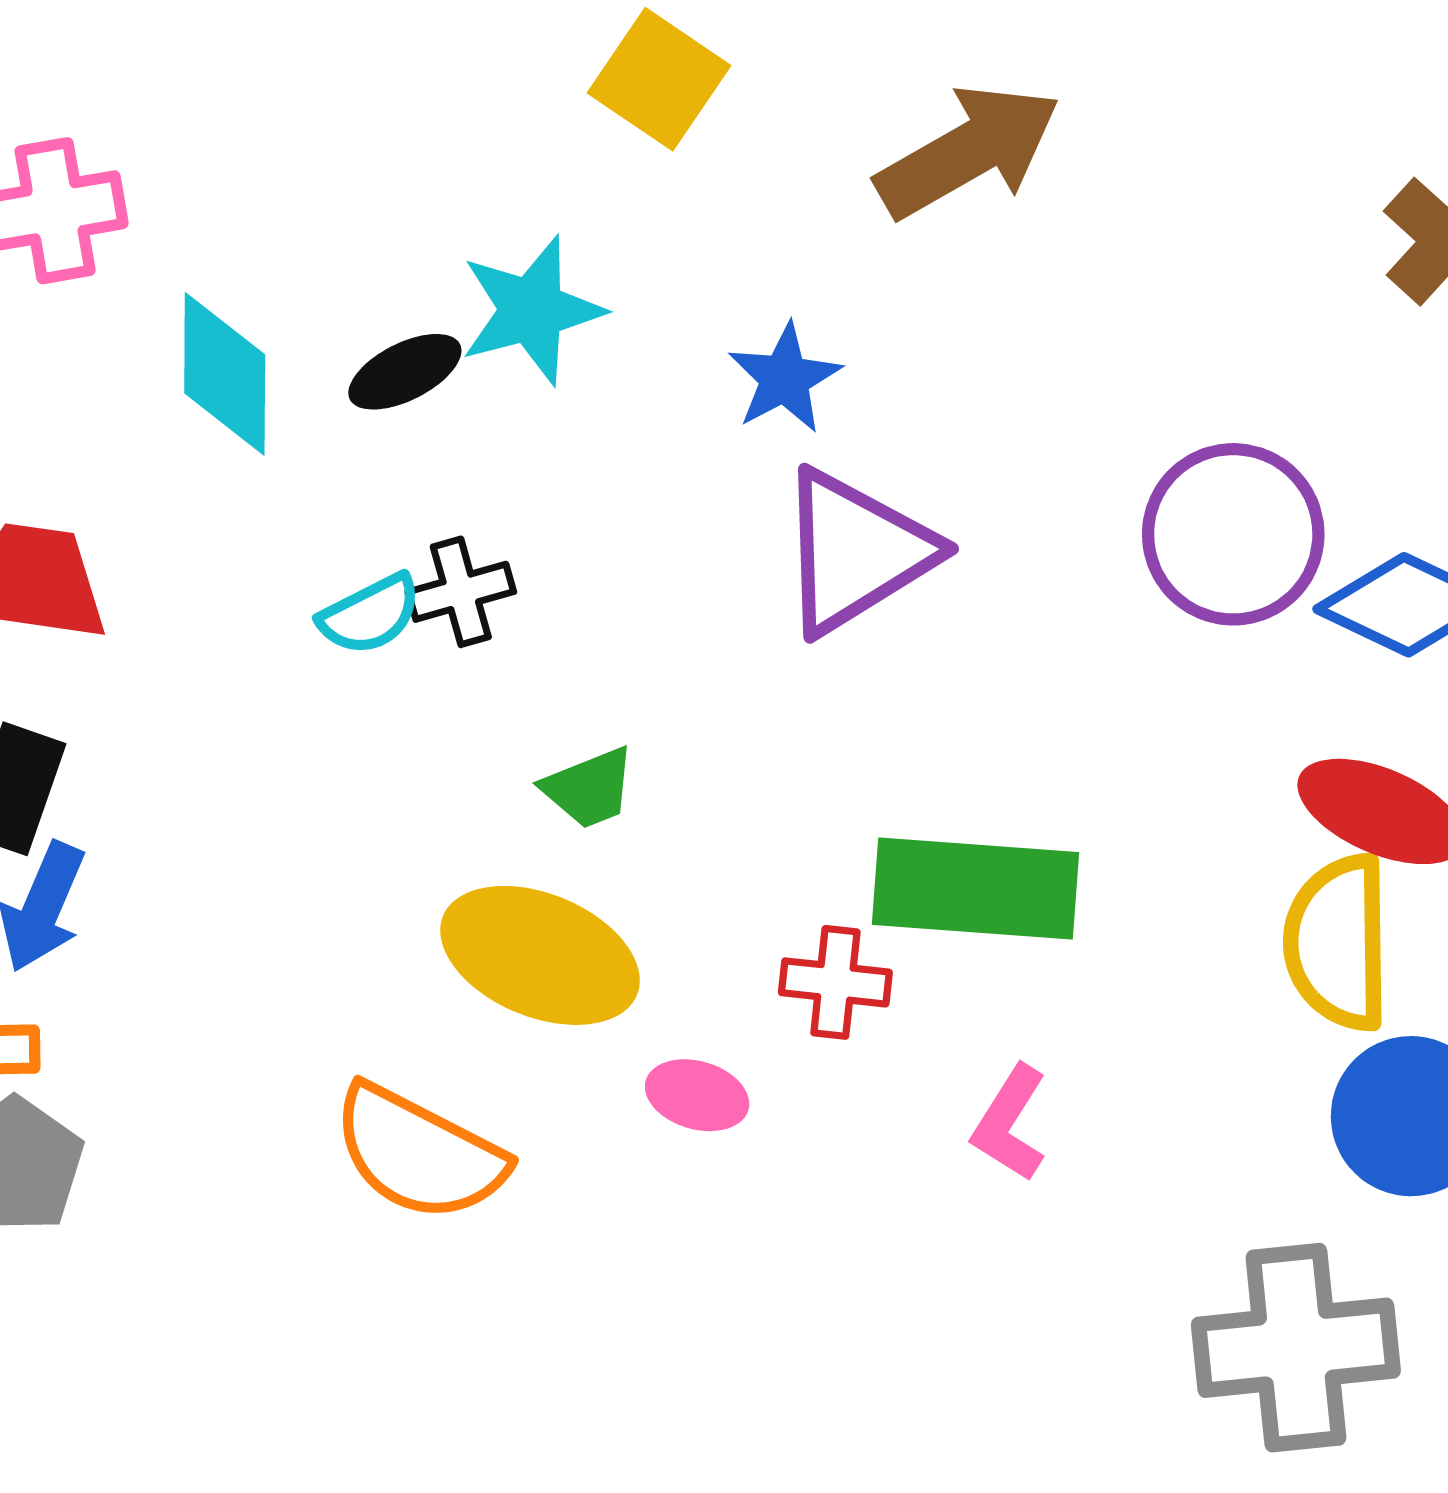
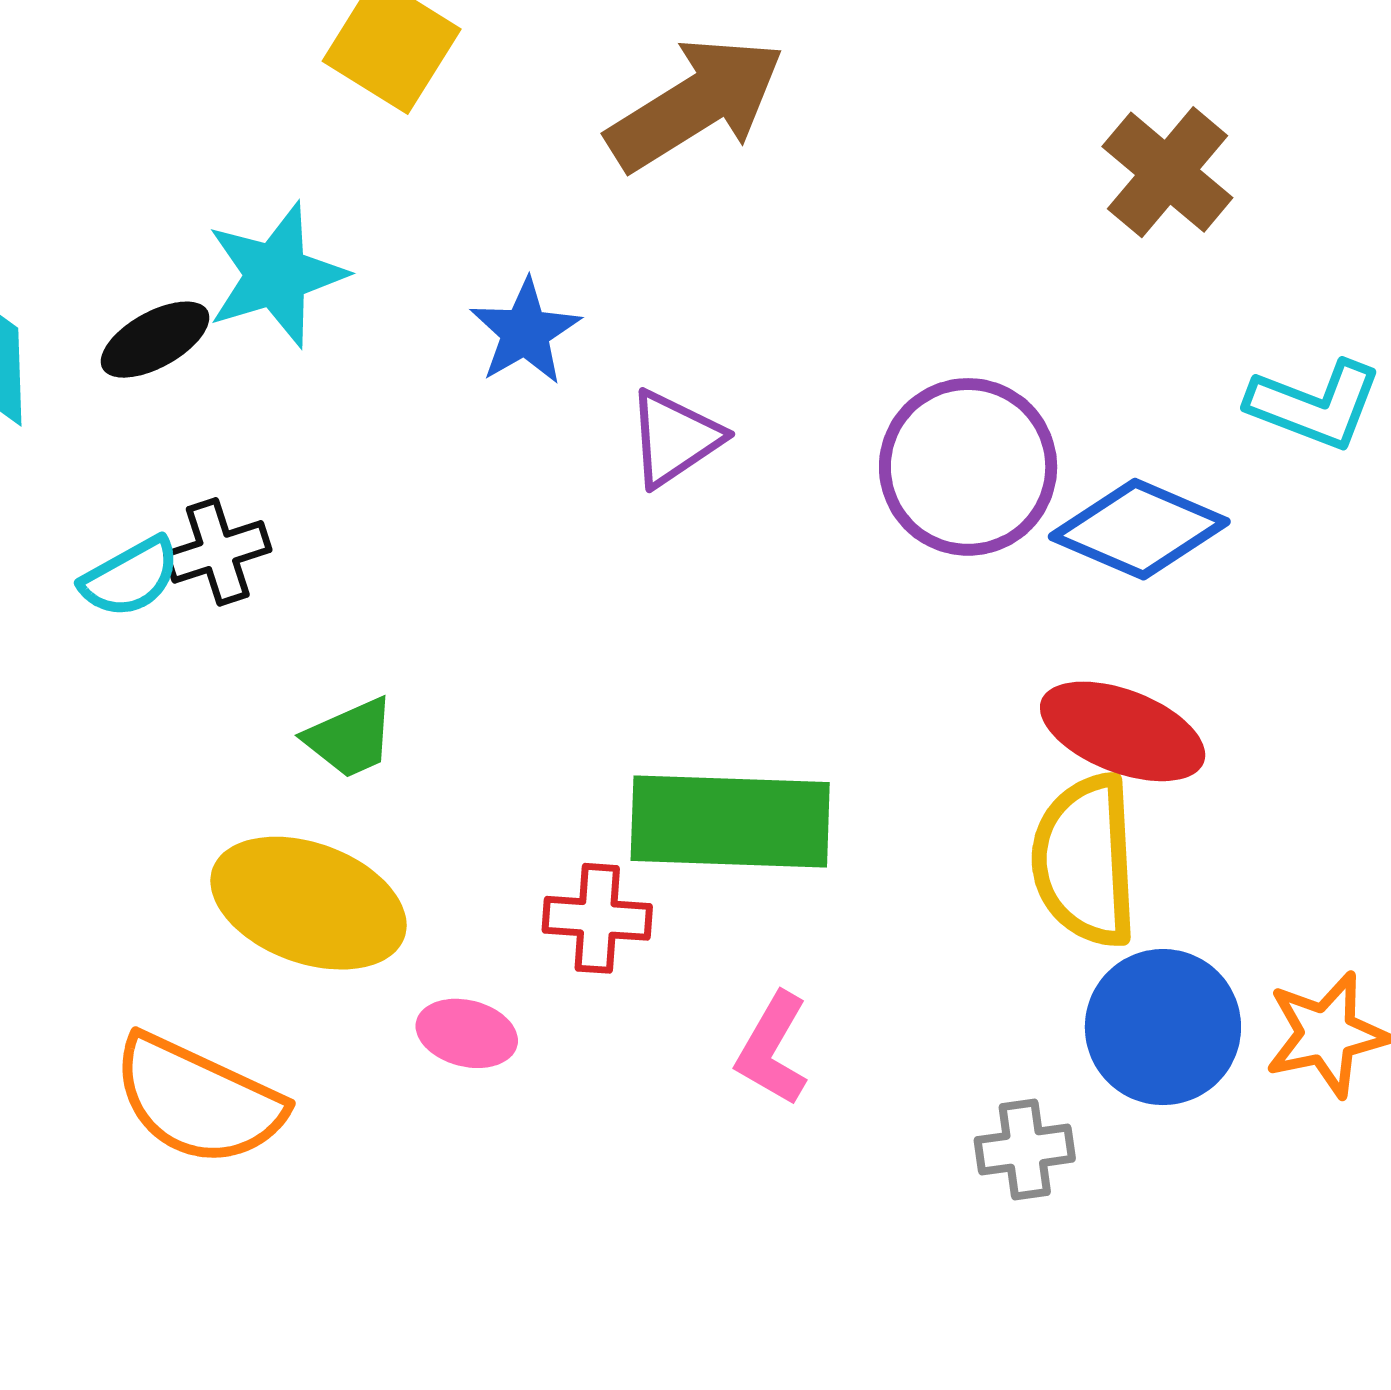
purple triangle: (856, 552) -> (674, 438), moved, size x0.6
gray cross: (1296, 1348) -> (1025, 1149), moved, size x0.5

